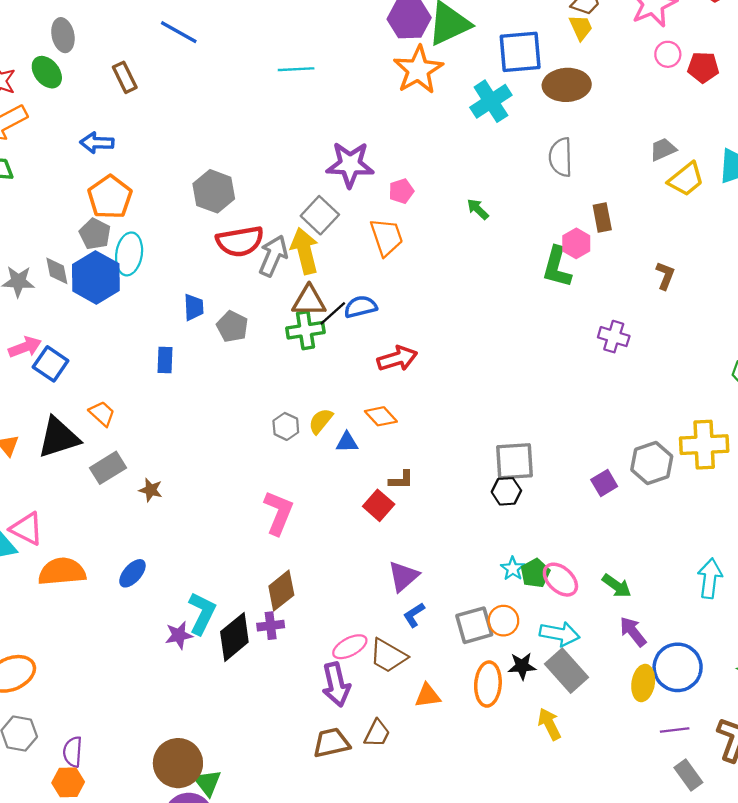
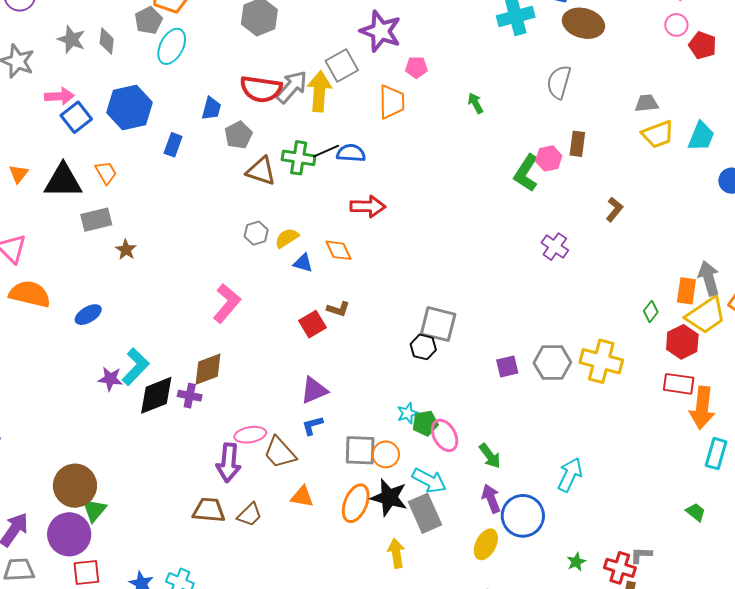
red semicircle: (240, 241) -> (261, 89), moved
blue hexagon: (96, 277) -> (129, 107), moved
brown triangle: (309, 301) -> (261, 171), moved
black star: (522, 666) -> (389, 497), size x1.5
blue circle: (678, 667) -> (523, 516), moved

